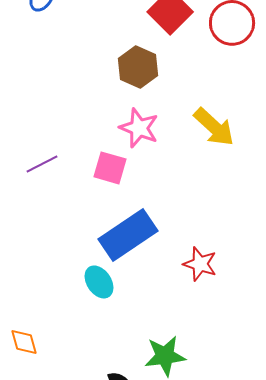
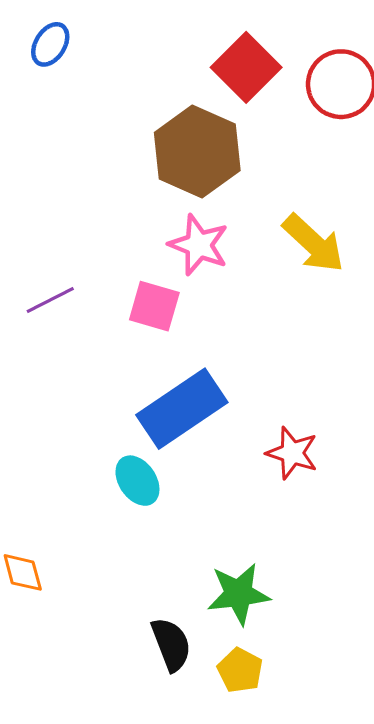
brown hexagon: (138, 67) -> (197, 152), size x1.4

